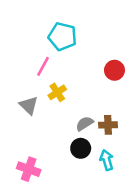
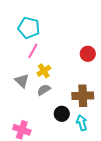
cyan pentagon: (62, 36) -> (29, 28), moved
gray semicircle: (85, 124) -> (44, 90), moved
brown cross: (108, 125) -> (83, 96), size x1.5

